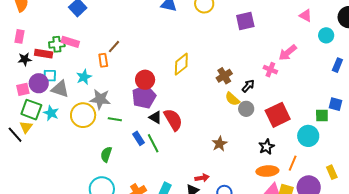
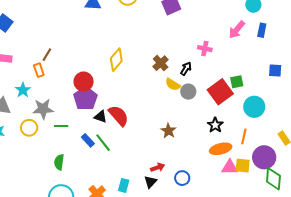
pink arrow: (288, 53) -> (237, 30), moved
blue rectangle: (337, 65) -> (262, 30), moved
yellow circle: (83, 115) -> (29, 128), size x0.7
green square: (322, 115) -> (237, 82), moved

